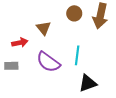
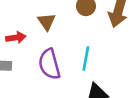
purple semicircle: (48, 62) -> (49, 64), turned 35

